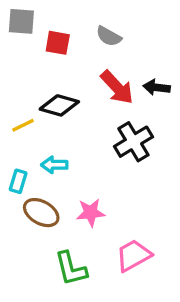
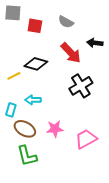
black arrow: (157, 87) -> (95, 43), moved
pink trapezoid: (133, 255) -> (86, 139), moved
green L-shape: (71, 269) -> (27, 156), moved

